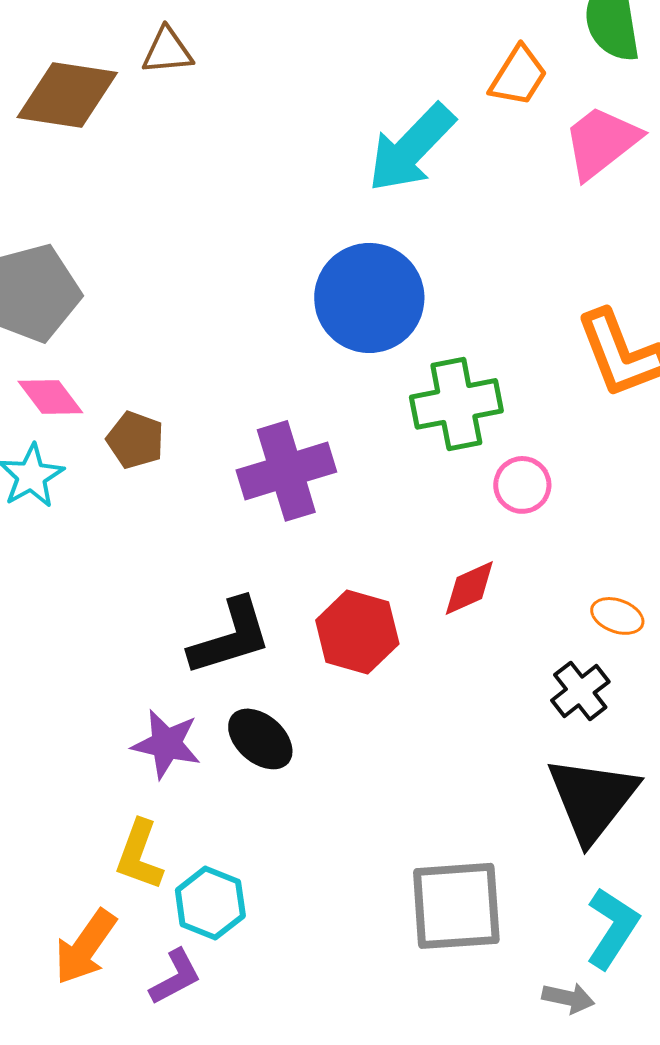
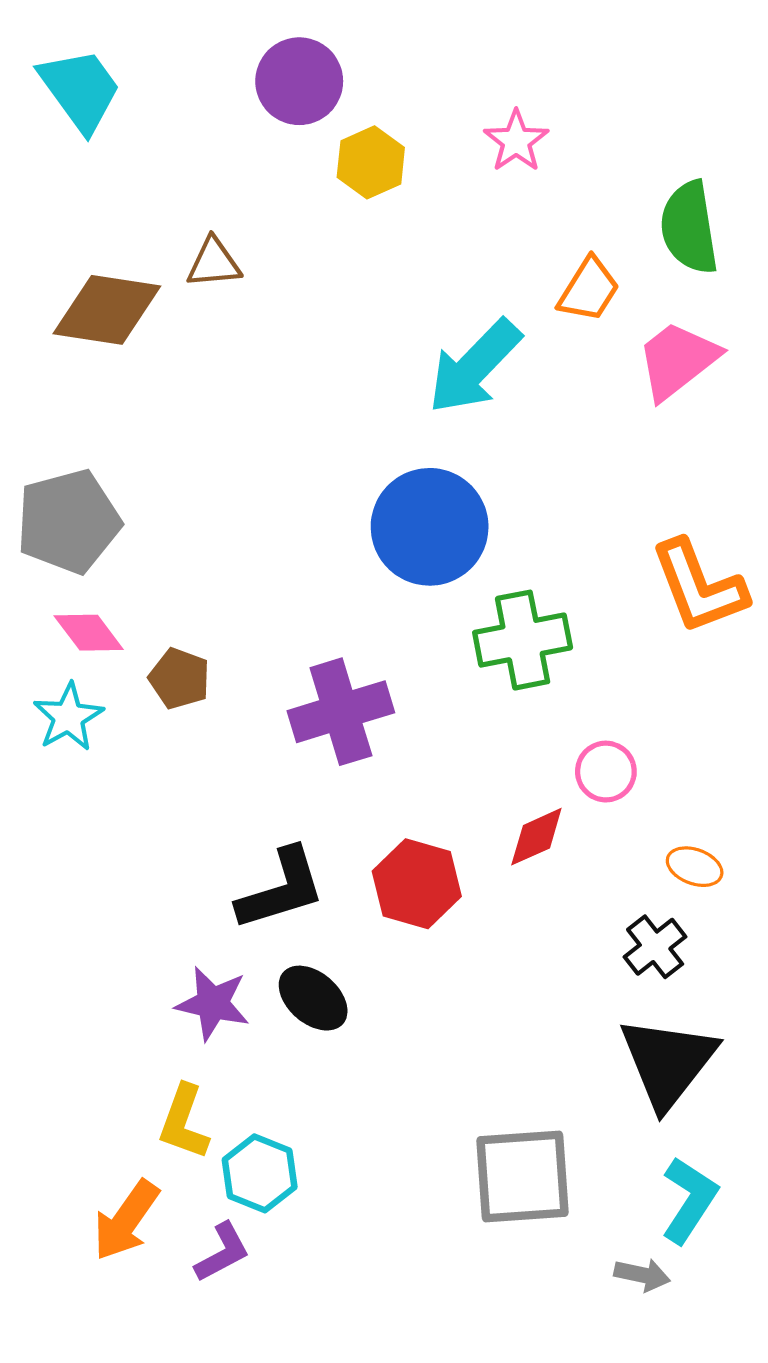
pink circle: (522, 485) -> (606, 772), moved

